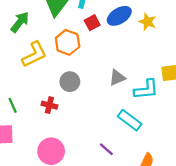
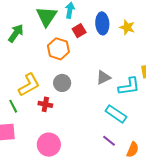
blue ellipse: (119, 16) -> (102, 23), turned -60
yellow L-shape: (34, 54) -> (29, 85), moved
purple line: (106, 149) -> (109, 141), moved

